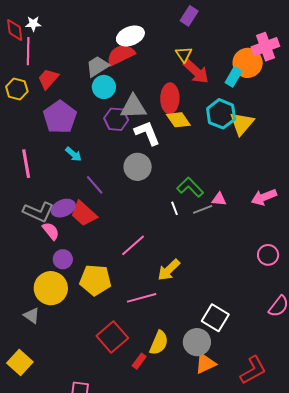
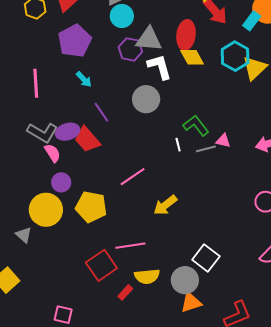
pink line: (142, 298) -> (130, 246), moved
yellow semicircle: (159, 343) -> (147, 276), turned 55

